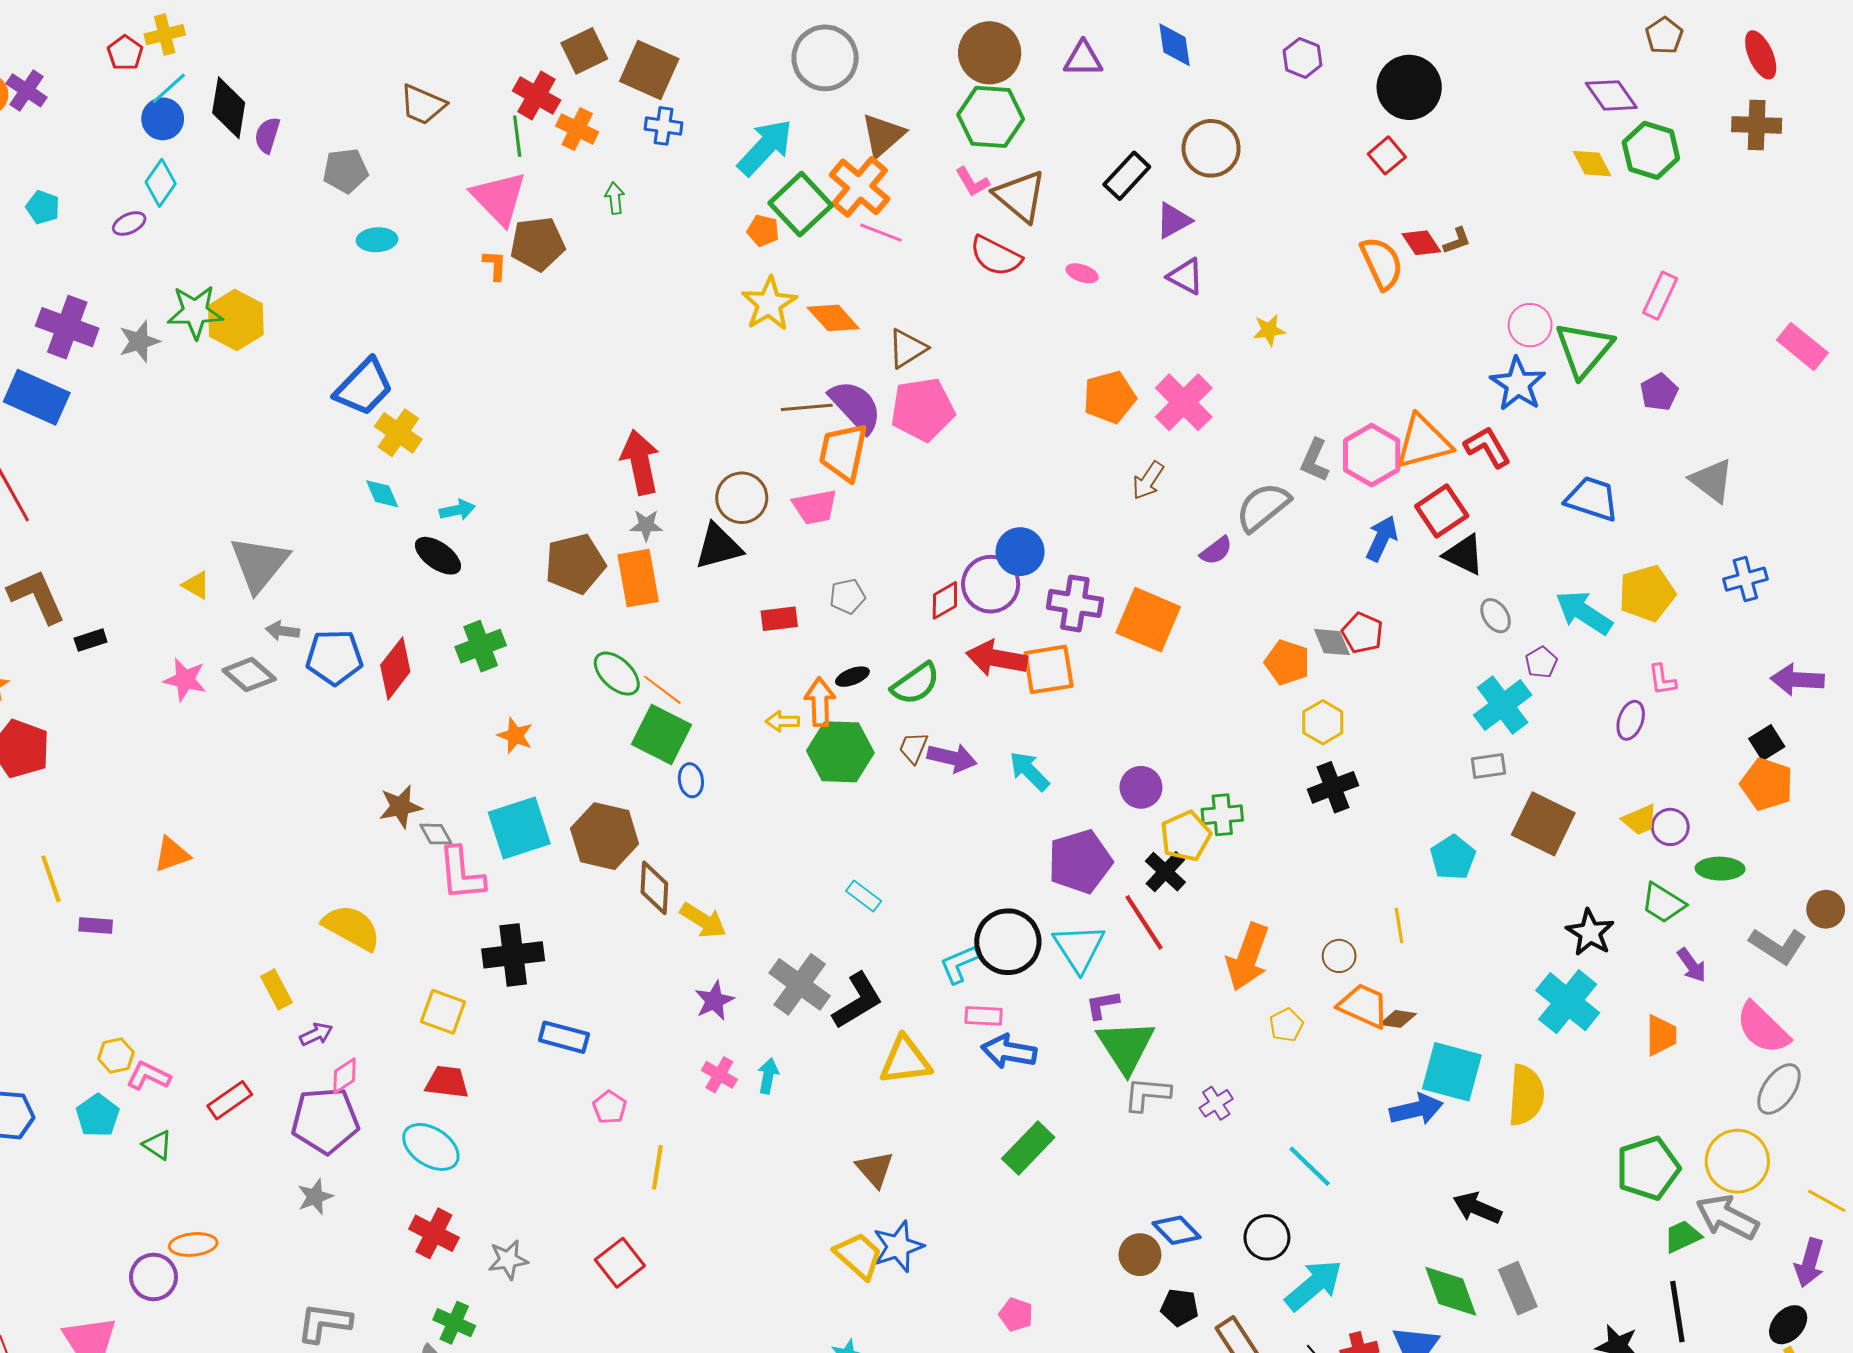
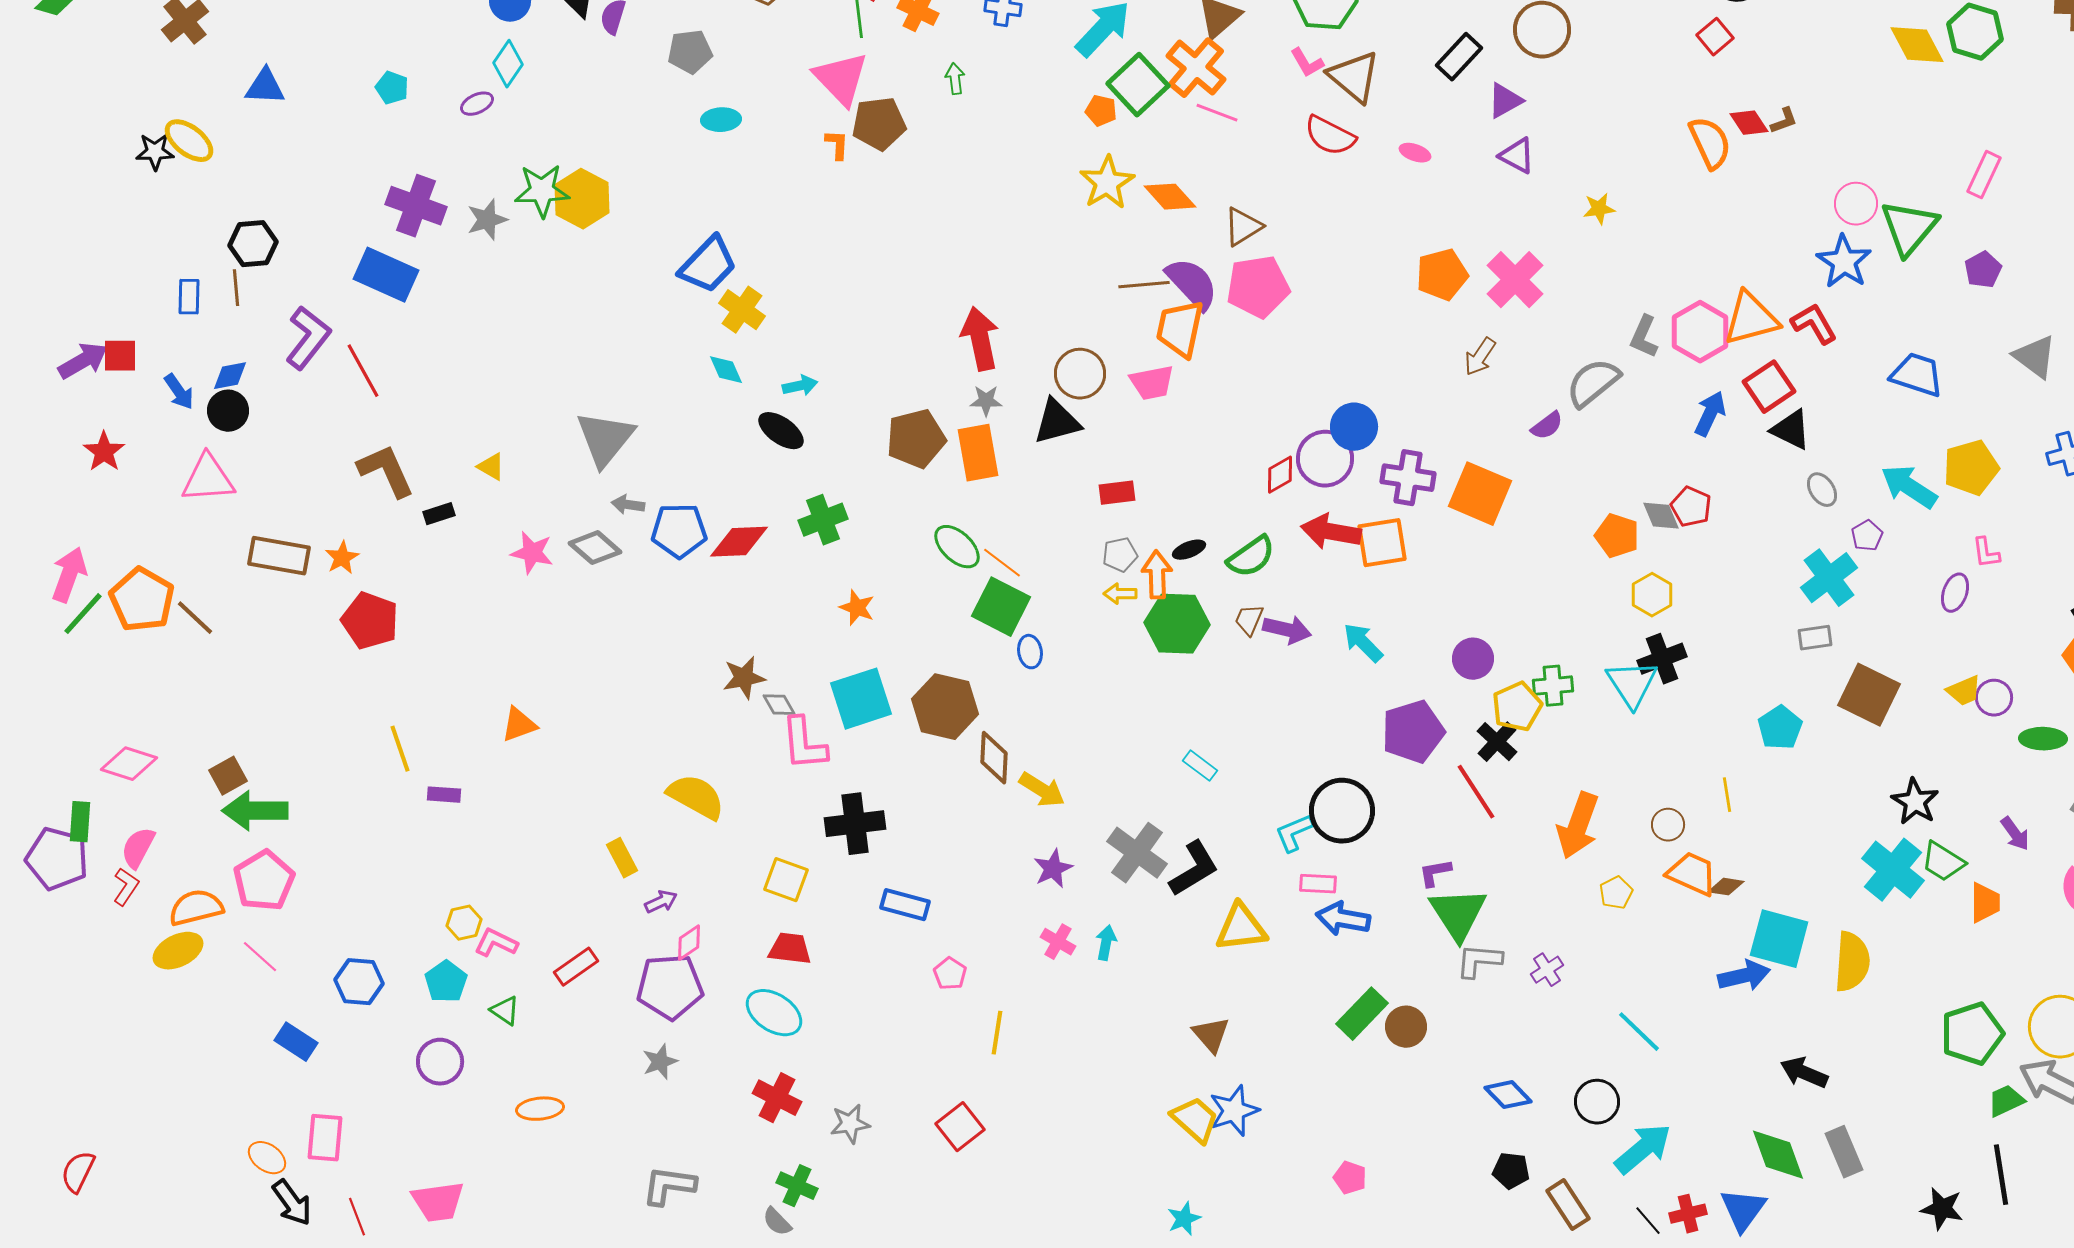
yellow diamond: (1592, 164) -> (1917, 45), size x1.4
yellow triangle: (196, 585) -> (491, 467), moved
gray pentagon: (847, 596) -> (1120, 555), moved
red diamond: (395, 668) -> (739, 542), turned 50
green trapezoid: (1663, 903) -> (1943, 862), moved
cyan triangle: (1079, 948) -> (1632, 684), moved
brown circle: (1140, 1255) -> (1406, 1027), moved
purple circle: (154, 1277) -> (440, 1062), moved

